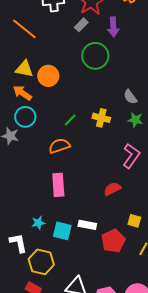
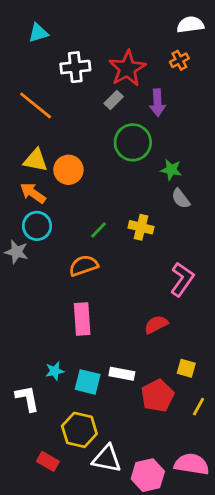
green star: (135, 120) -> (171, 170), moved
yellow hexagon: (41, 262) -> (79, 430), moved

